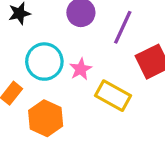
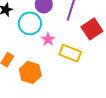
cyan circle: (44, 62) -> (30, 23), moved

